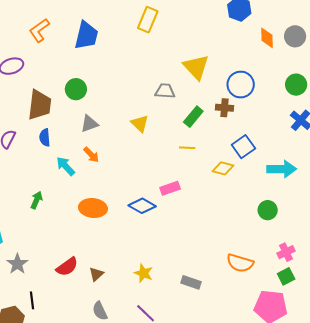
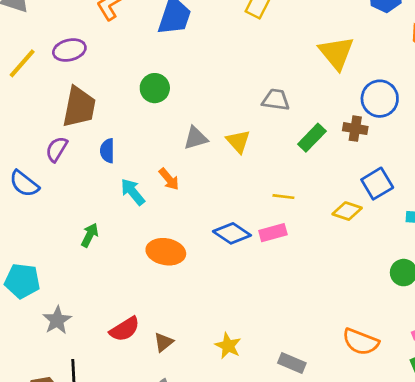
yellow triangle: (196, 67) -> (336, 53), moved
brown trapezoid: (40, 105) -> (79, 107), moved
gray triangle: (89, 124) -> (196, 138), moved
yellow line: (187, 148) -> (283, 197), moved
blue diamond: (142, 206) -> (232, 233), moved

